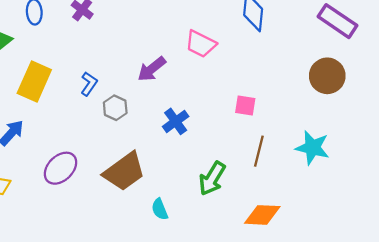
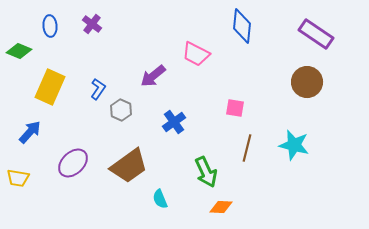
green arrow: (212, 178) -> (206, 172), turned -56
orange diamond: (262, 215) -> (221, 207), moved, size x0.7

